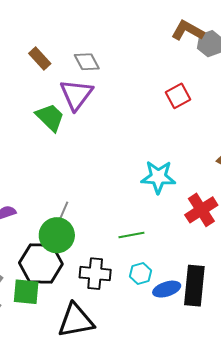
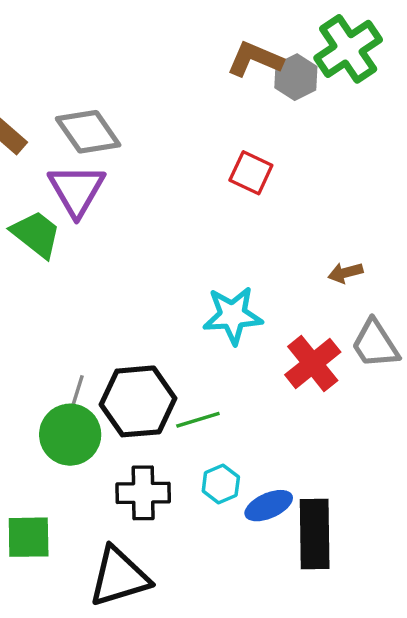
gray diamond: (87, 62) -> (88, 132), size x1.4
red square: (178, 96) -> (251, 173), turned -30
black hexagon: (41, 263) -> (138, 401), moved
black rectangle: (194, 286) -> (315, 534), moved

